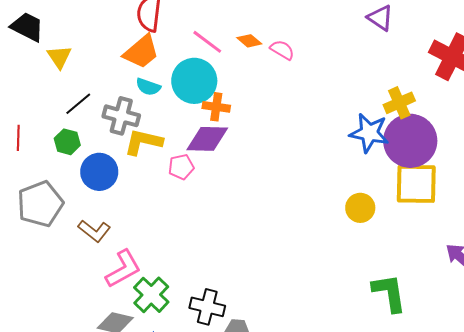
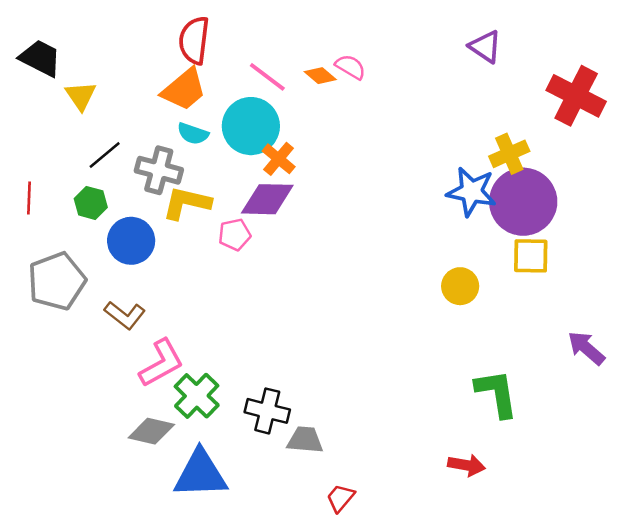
pink semicircle: (282, 50) -> (350, 67), moved
orange cross: (216, 107) -> (279, 159), turned 32
yellow square: (416, 184) -> (531, 256), size x0.7

